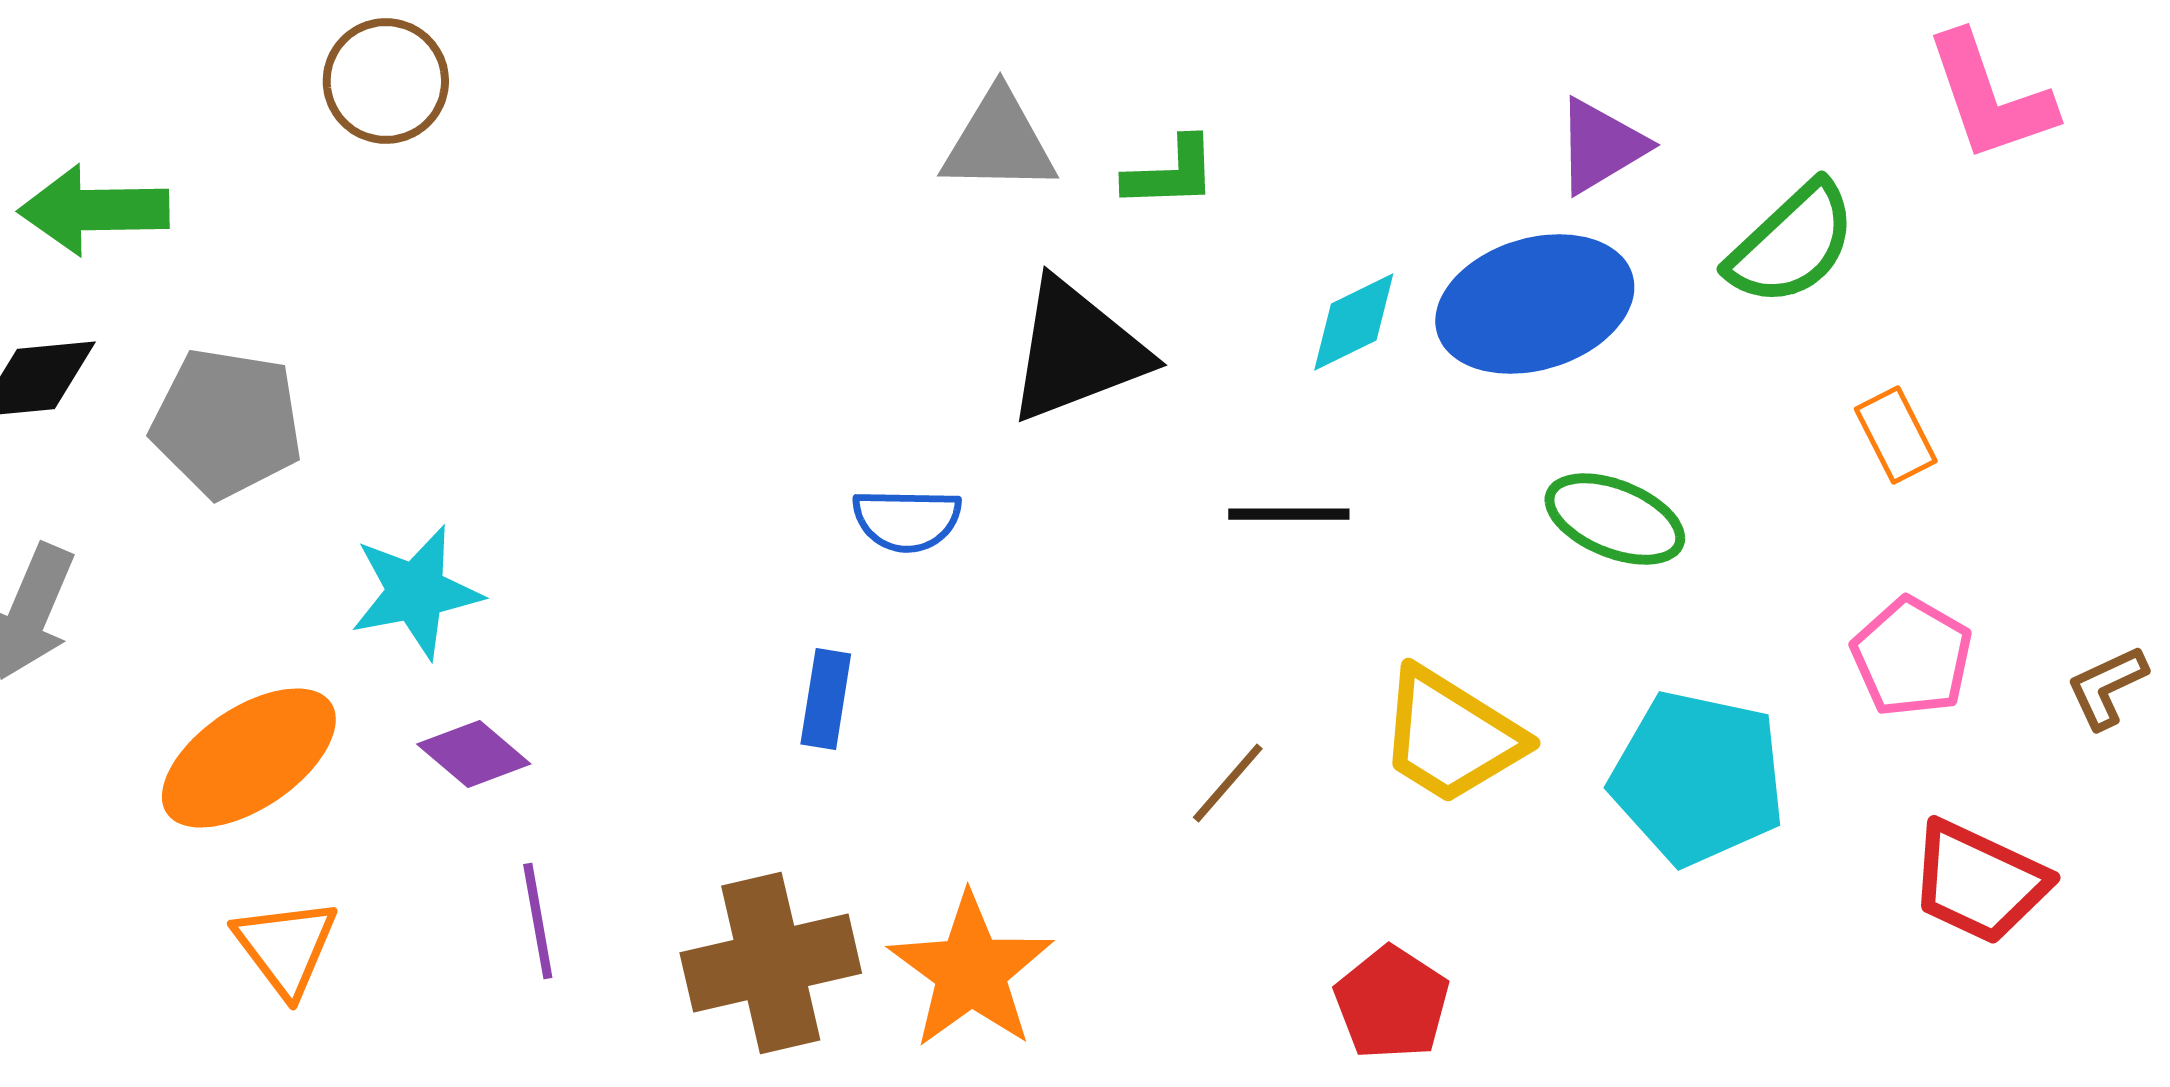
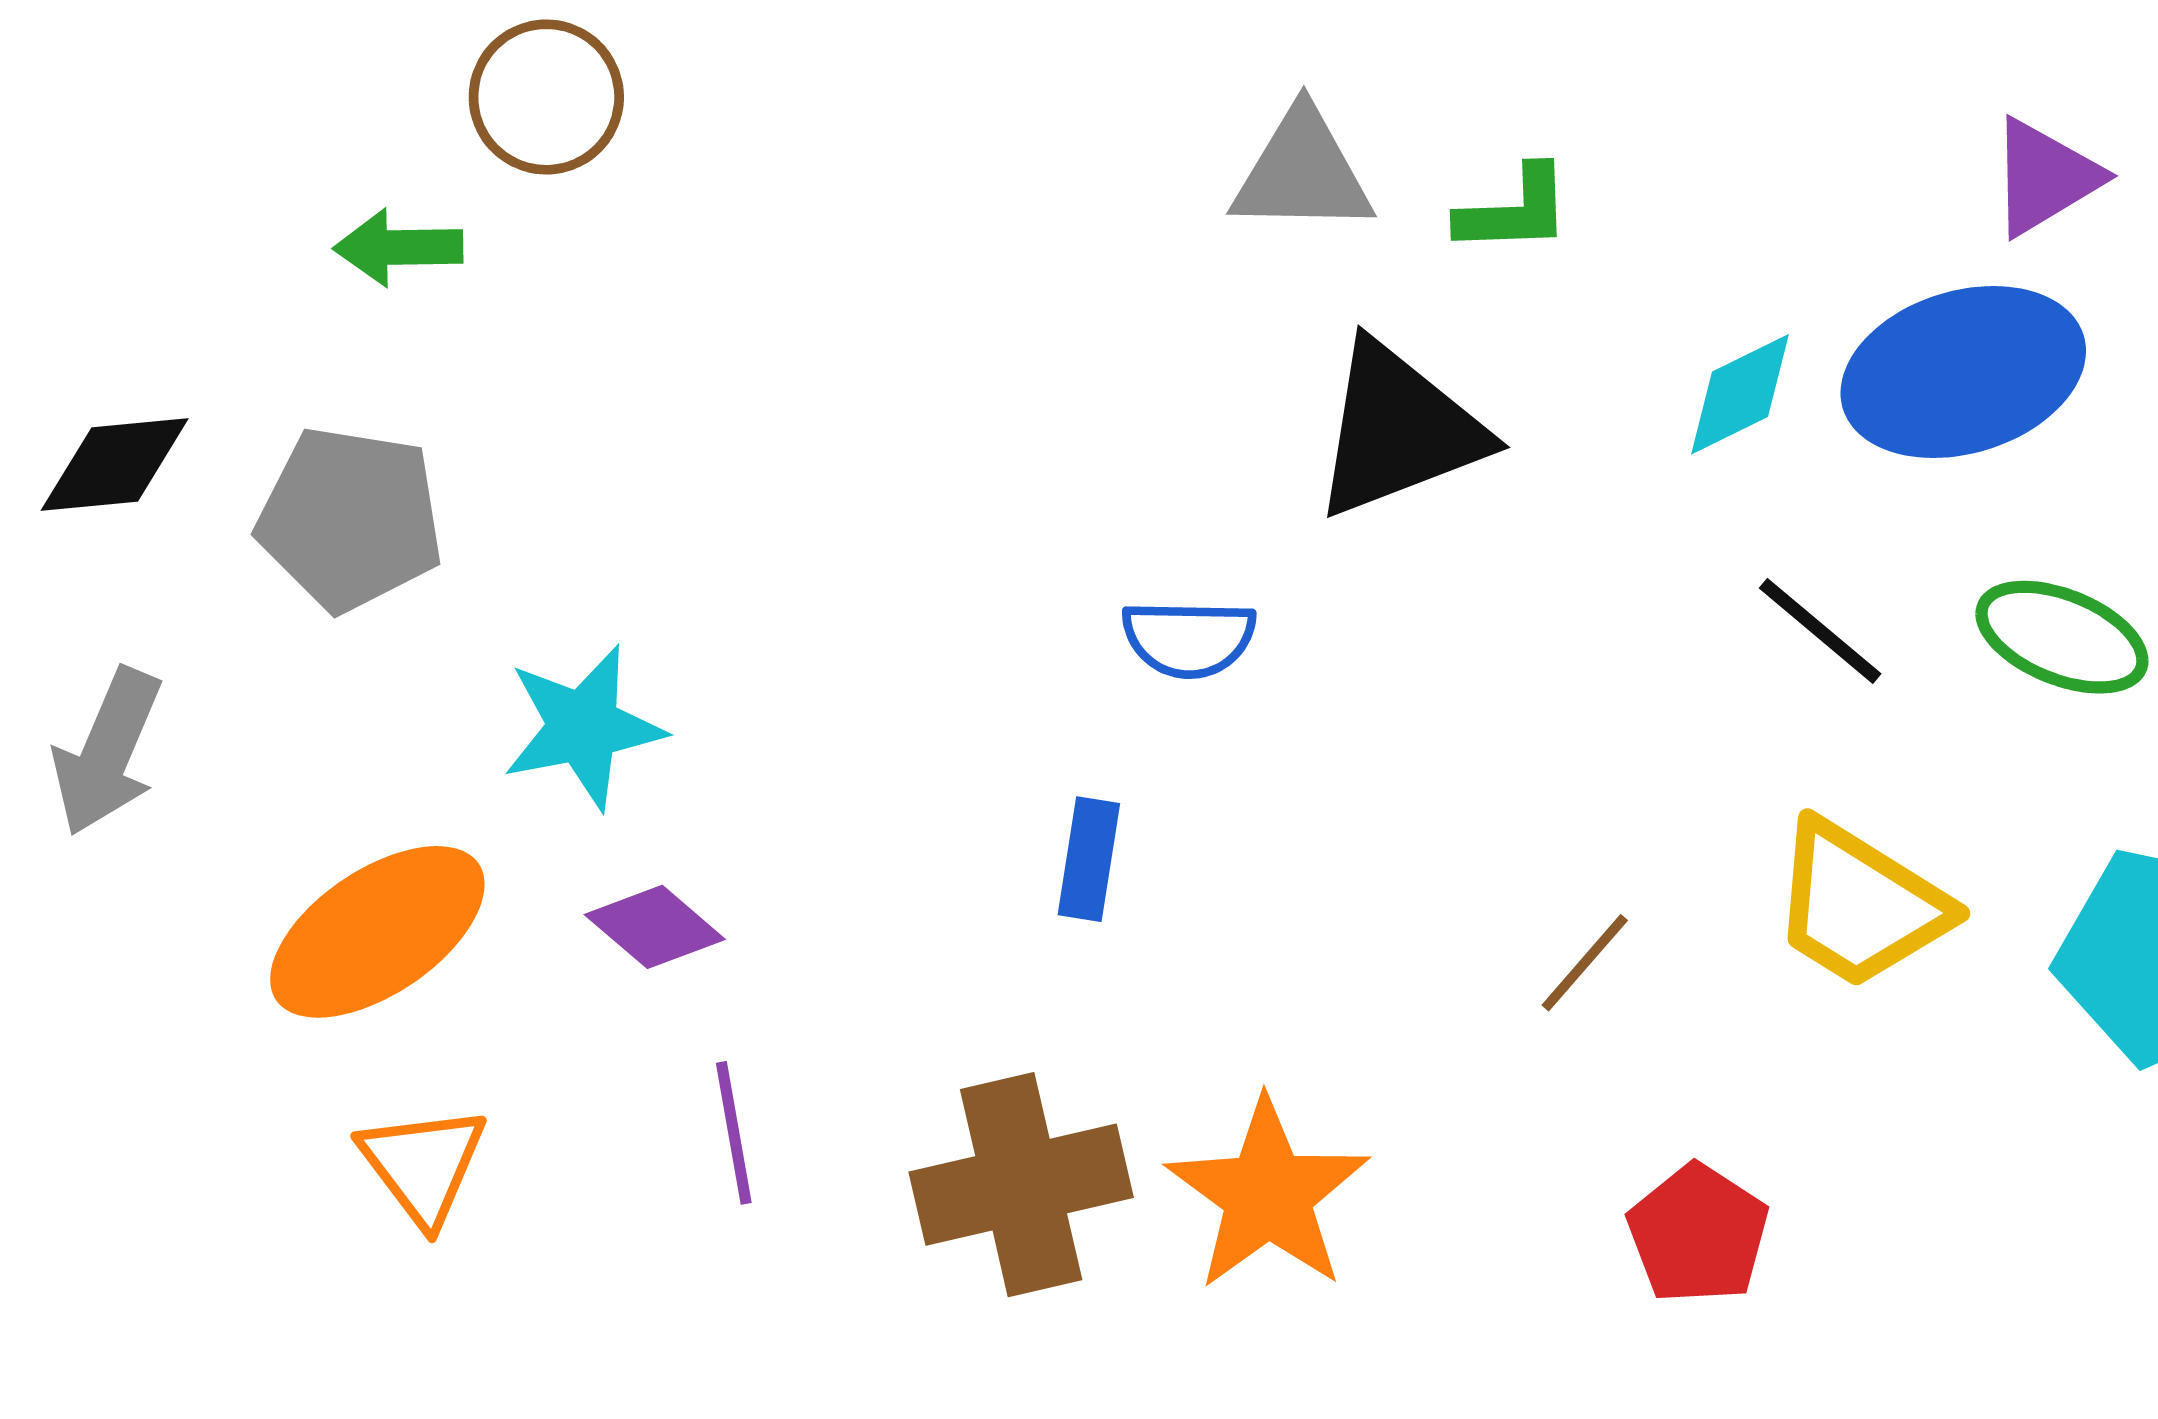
green arrow: (94, 210) -> (398, 247), moved, size x0.7
black line: (1289, 514) -> (1820, 631), moved, turned 40
red pentagon: (1392, 1003) -> (1698, 1234), moved

